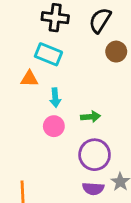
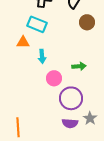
green arrow: (90, 117) -> (79, 66), moved
pink circle: (54, 126) -> (54, 78), moved

